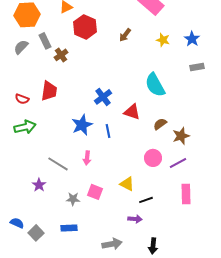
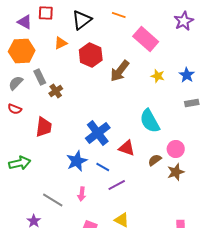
red hexagon: (85, 27) -> (91, 55), moved
brown arrow: (125, 35) -> (120, 71), size x1.6
blue cross: (103, 97) -> (98, 133), size x1.4
red semicircle: (22, 99) -> (15, 109), moved
blue line: (108, 131) -> (103, 167), turned -48
pink circle: (153, 158) -> (176, 149), moved
purple line: (178, 163) -> (117, 185), moved

